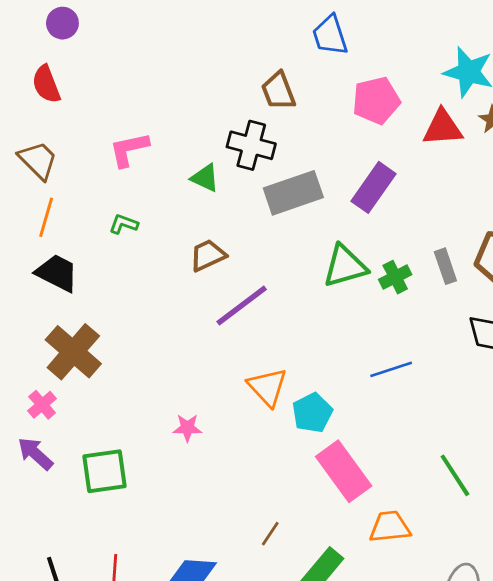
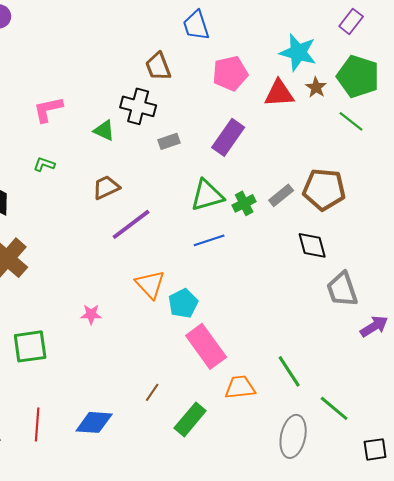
gray rectangle: (293, 193) -> (169, 141), size x0.5
gray rectangle: (445, 266) -> (281, 195), turned 70
blue line: (391, 369) -> (209, 240), moved
green line: (455, 475) -> (289, 371), moved

